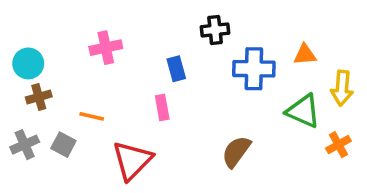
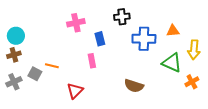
pink cross: (106, 48) -> (76, 23), moved
brown cross: (39, 97) -> (14, 55), moved
gray square: (63, 145) -> (35, 74), moved
brown semicircle: (236, 152) -> (134, 86), turned -108
red triangle: (132, 160) -> (75, 91), size x0.7

